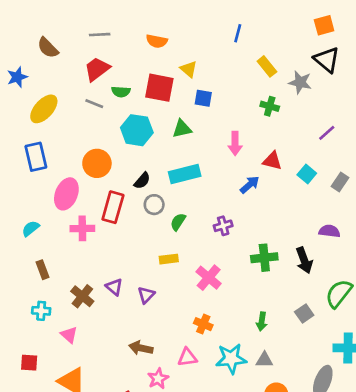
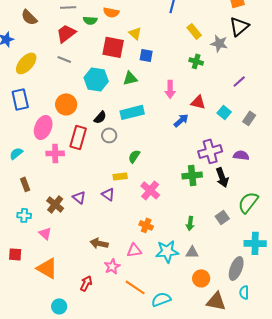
black triangle: (327, 60) -> (239, 26), turned 40
green semicircle: (121, 92) -> (90, 20), moved
green semicircle: (178, 222) -> (134, 156), moved
purple cross: (223, 226) -> (210, 151), moved, size x1.6
purple triangle: (146, 295) -> (108, 194), moved, turned -40

